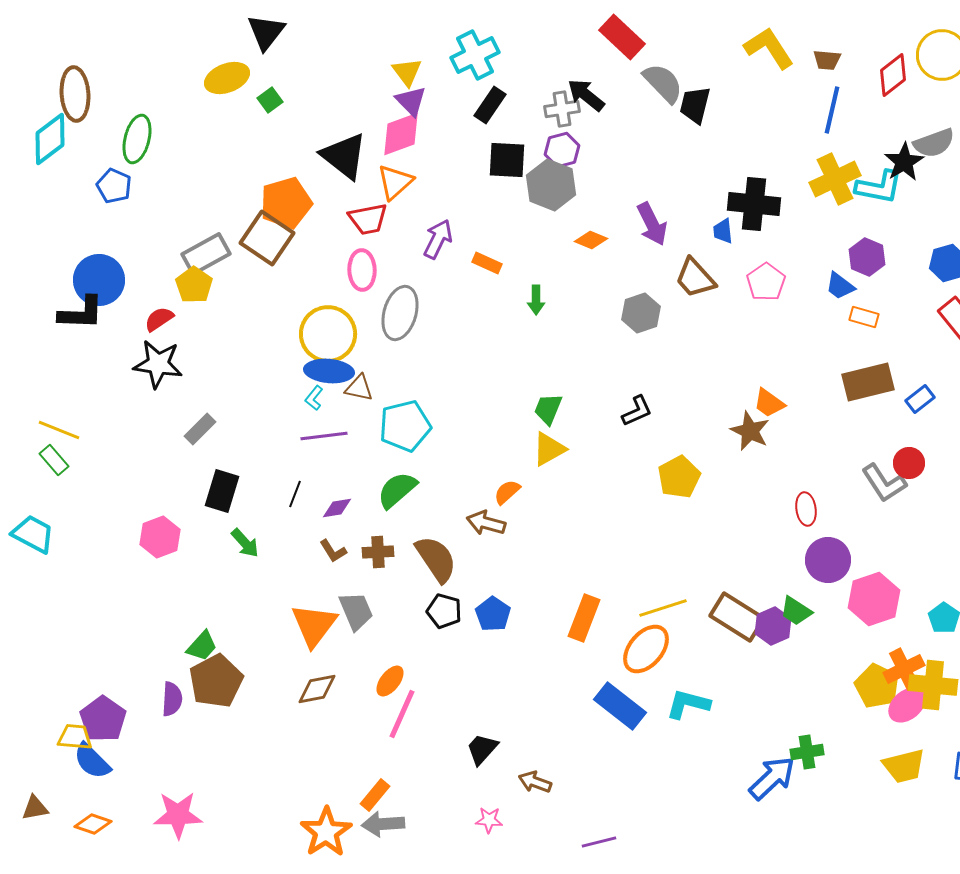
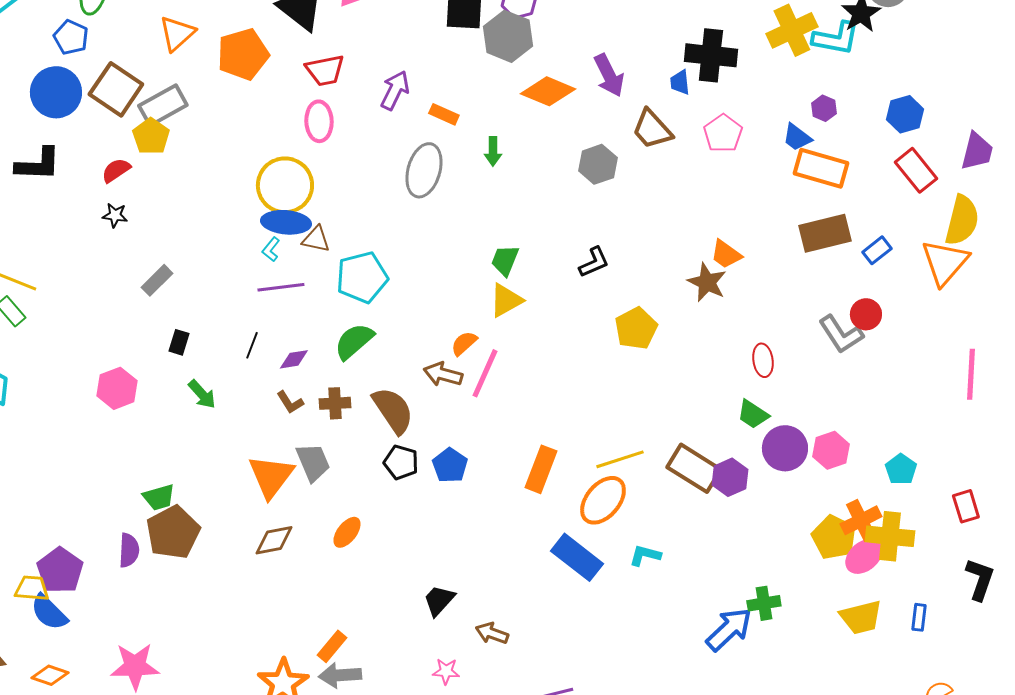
orange triangle: (395, 182) -> (177, 33), moved
brown square: (267, 238) -> (116, 89), moved
orange diamond: (591, 240) -> (548, 91), size x1.6
purple hexagon: (867, 257) -> (824, 108), size x0.7
blue circle: (99, 280) -> (56, 92), moved
gray ellipse: (400, 313) -> (424, 170), moved
orange rectangle: (864, 317) -> (821, 168), size x1.8
black star: (158, 364) -> (115, 215), size x0.5
black rectangle: (222, 491) -> (179, 342), size x0.6
purple circle: (828, 560) -> (785, 448), moved
pink hexagon: (874, 599) -> (831, 450), size x0.7
green trapezoid: (796, 611) -> (753, 414), moved
green trapezoid: (202, 646) -> (159, 497), turned 32
cyan L-shape: (688, 704) -> (645, 555), size x0.7
pink line: (402, 714) -> (485, 373), moved

